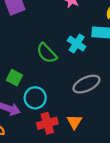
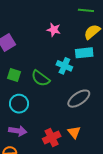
green square: (14, 78) -> (14, 75), moved
cyan circle: (35, 98) -> (19, 104), moved

